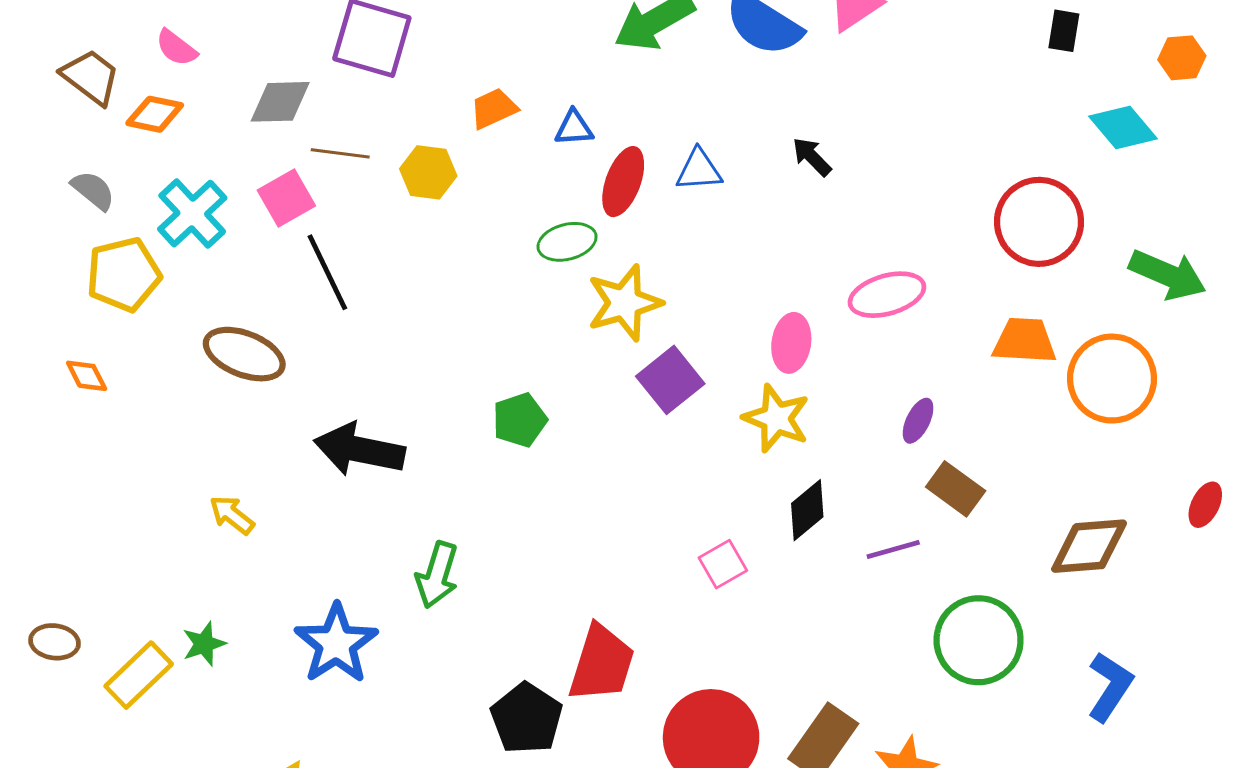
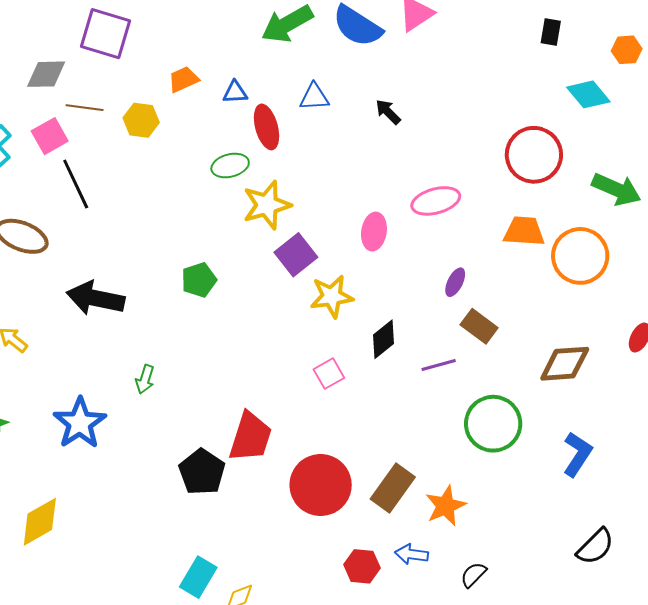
blue triangle: (699, 170) -> (314, 97), moved
red ellipse: (623, 182) -> (267, 127), turned -36
yellow star: (776, 418) -> (332, 296), moved, turned -30
green arrow: (437, 575) -> (145, 379), size x0.7

